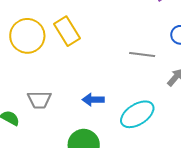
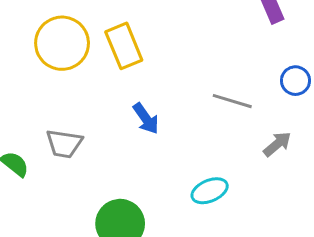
blue arrow: (93, 100) -> (146, 118), moved, turned -135
cyan ellipse: (137, 114) -> (210, 191), size x0.7

